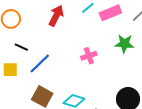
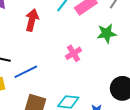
blue line: (40, 64) -> (26, 72), turned 30

